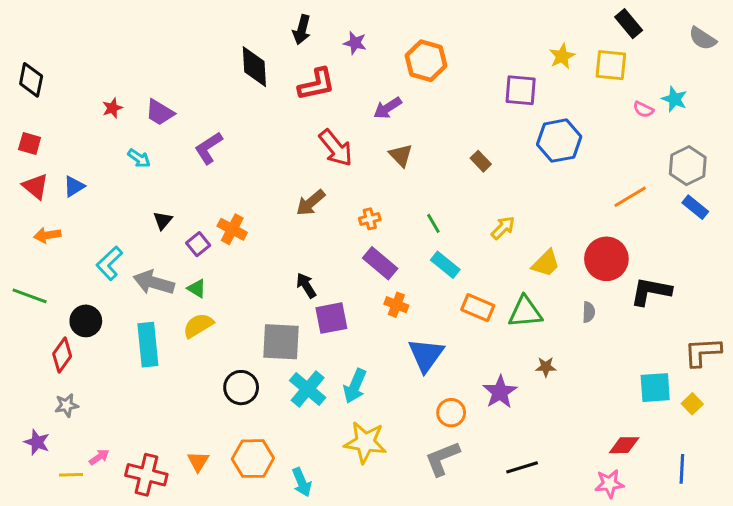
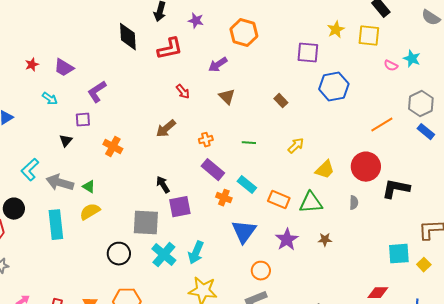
red arrow: (336, 148) -> (183, 92), size x0.6
green line: (433, 223) -> (249, 143), turned -56
purple square: (198, 244) -> (83, 120), moved, turned 35
cyan rectangle: (445, 265) -> (247, 185), moved
purple star: (500, 392) -> (287, 240), moved

